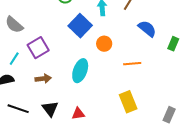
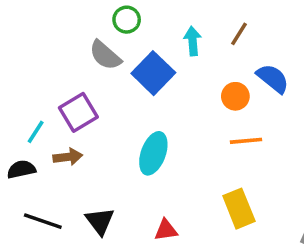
gray semicircle: (14, 25) -> (105, 55), moved
orange circle: (104, 44) -> (235, 96), moved
brown arrow: (43, 79) -> (68, 157), moved
red triangle: (78, 114) -> (166, 230), moved

